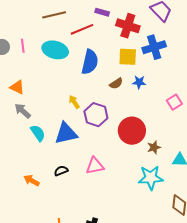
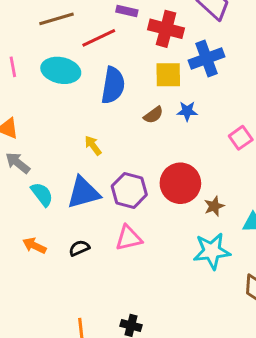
purple hexagon: (96, 115) -> (129, 190), moved
orange arrow: (32, 180) -> (34, 246), moved

